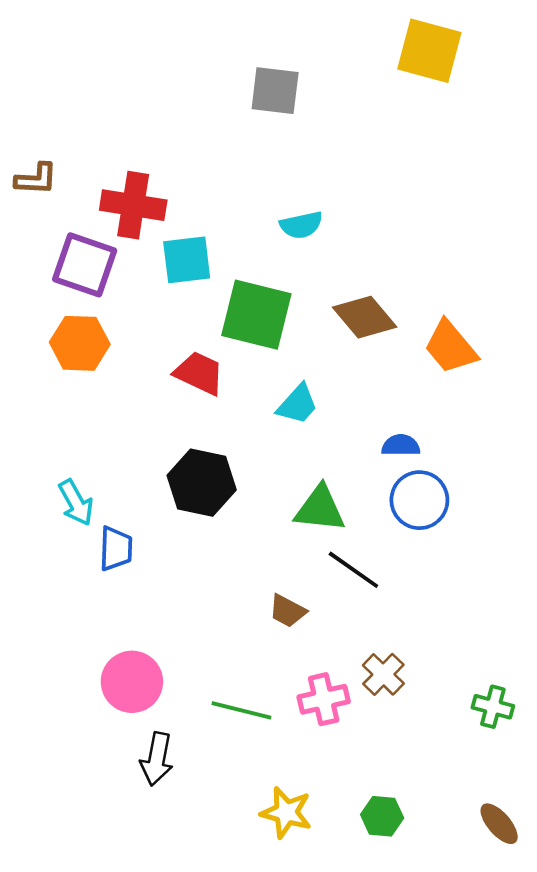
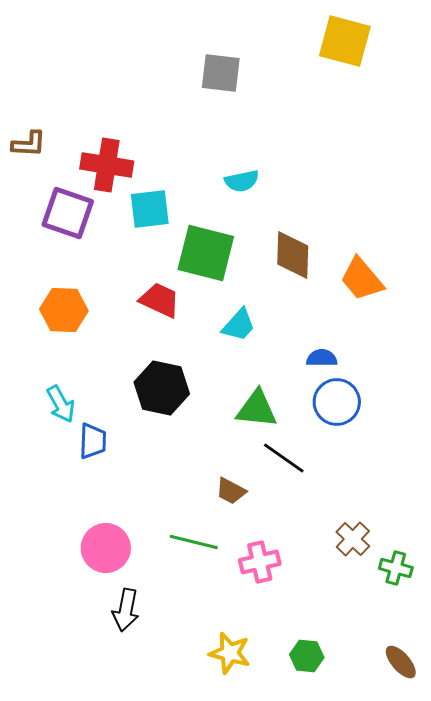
brown diamond: (365, 317) -> (293, 255), turned 42
orange hexagon: (80, 343) -> (64, 310), moved
brown cross: (383, 674) -> (353, 539), moved
green line: (241, 710) -> (194, 542), moved

